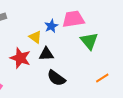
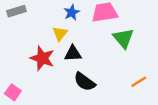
blue star: (51, 26) -> (72, 12), moved
yellow triangle: (35, 37) -> (60, 34), turned 32

